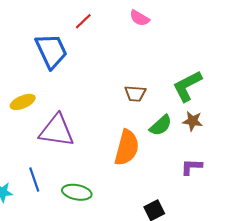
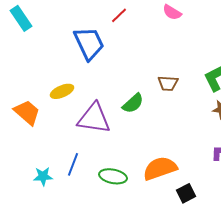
green semicircle: (161, 125) -> (133, 103), moved
orange semicircle: (127, 148) -> (160, 168), moved, turned -124
blue line: (34, 179) -> (73, 164), turned 40

